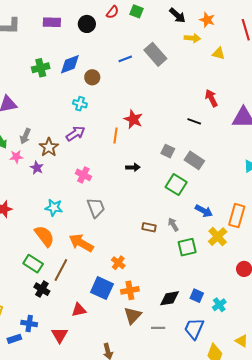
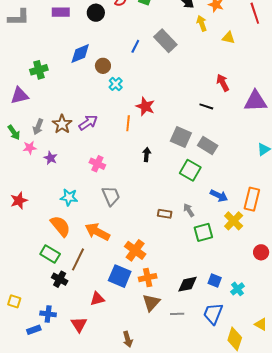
yellow arrow: (192, 38) -> (202, 23), turned -112
blue line: (125, 59) -> (135, 46), turned -40
green cross: (41, 68) -> (39, 70), moved
cyan cross: (80, 104) -> (116, 84), moved, turned 32
brown star: (49, 147) -> (62, 124), moved
gray square: (168, 151) -> (181, 137), size x1.5
black arrow: (133, 167) -> (147, 154), turned -80
orange cross: (118, 263) -> (135, 250), size x1.5

